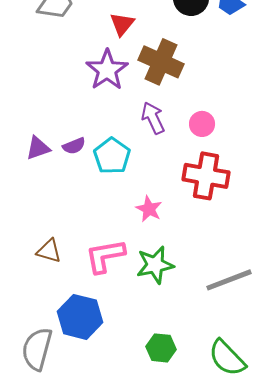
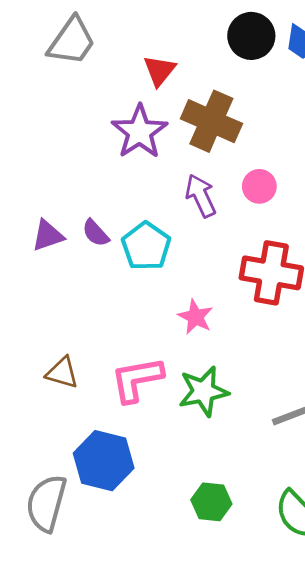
pink circle: (202, 124) -> (259, 186), moved
purple semicircle: (74, 146) -> (96, 233), turned 70

